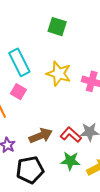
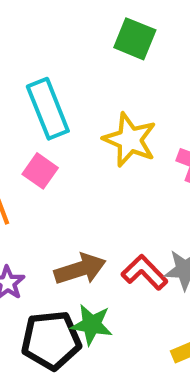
green star: (70, 161) -> (92, 325), moved

